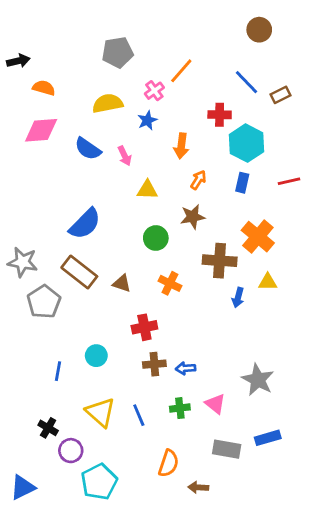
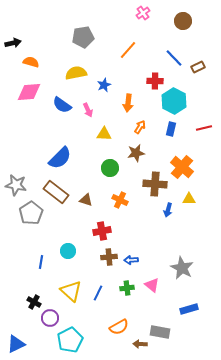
pink cross: (154, 91) -> (143, 13), moved
blue line: (139, 415) -> (98, 293), turned 49
gray rectangle: (227, 449) -> (160, 332), moved
orange semicircle: (169, 463) -> (119, 327), turned 42

